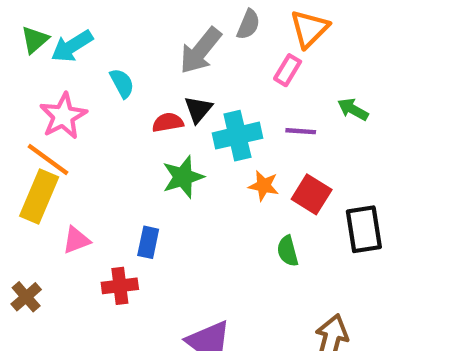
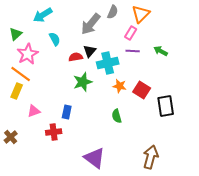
green triangle: (35, 40) -> (16, 34), moved
cyan arrow: (72, 46) -> (43, 15), moved
purple line: (301, 131) -> (133, 51), moved
yellow rectangle: (39, 197) -> (17, 91), size x0.7
green semicircle: (288, 251) -> (117, 116), moved

